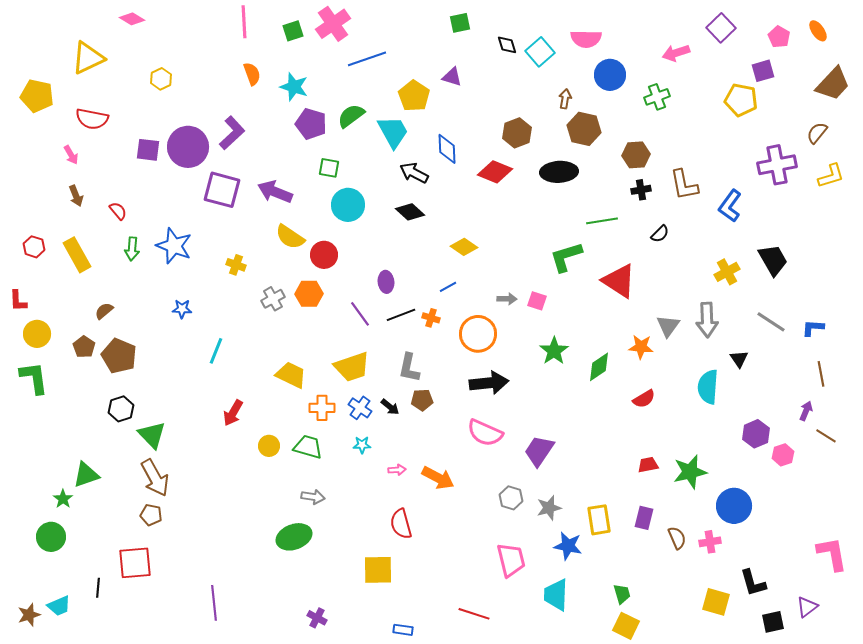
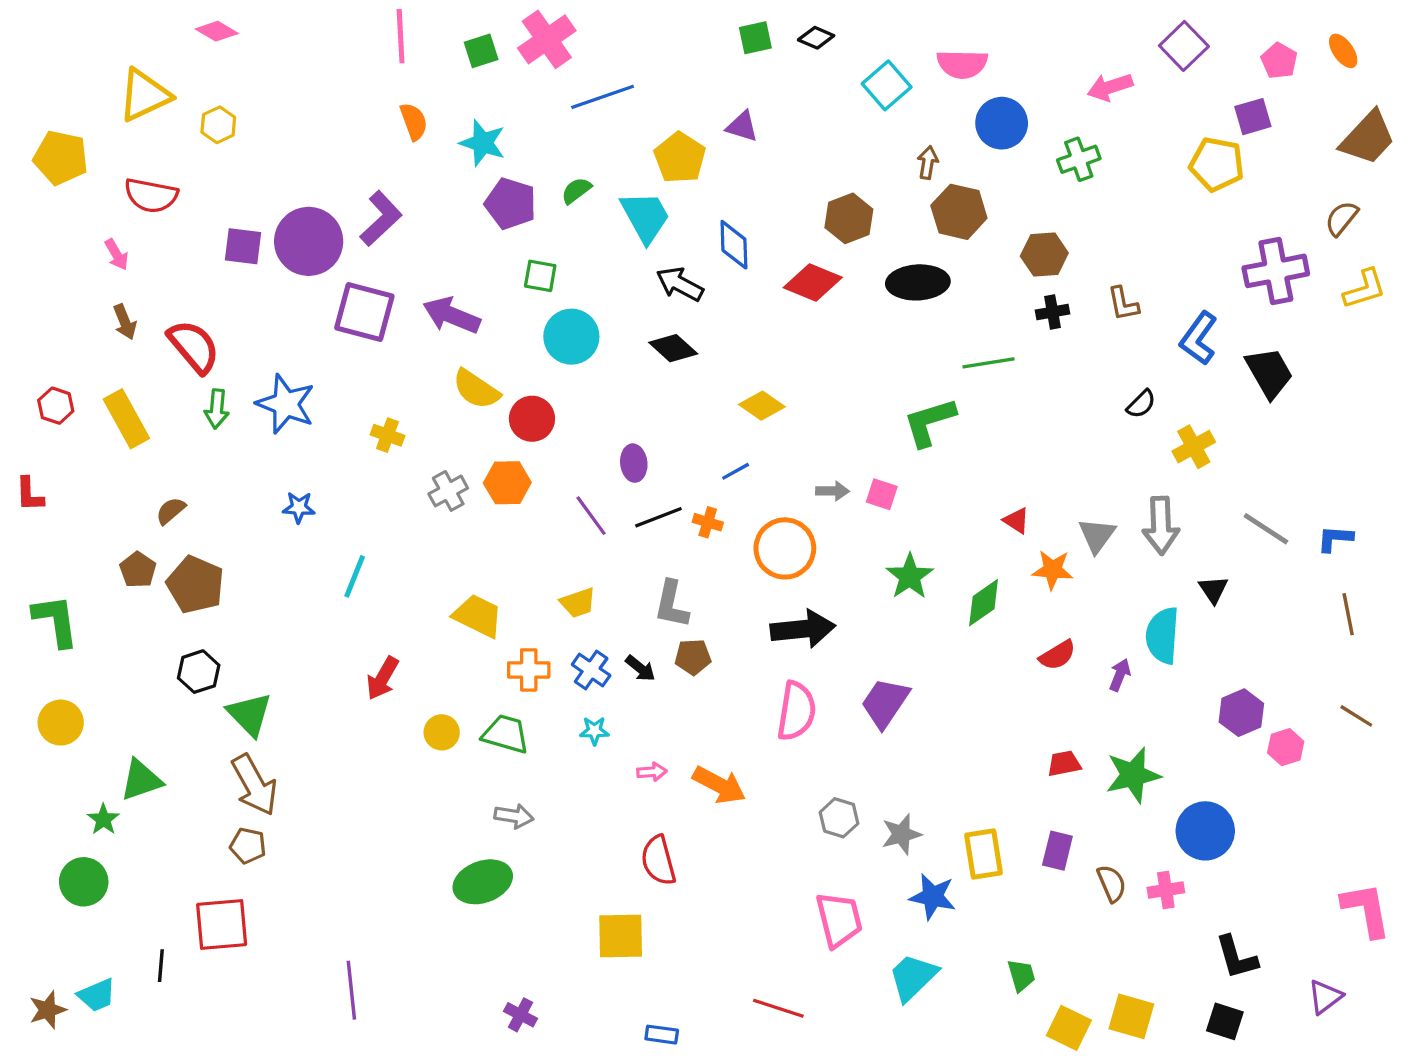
black diamond: (507, 45) -> (816, 38), moved, turned -50
yellow hexagon: (161, 79) -> (218, 125), moved
green semicircle: (351, 116) -> (576, 190), size x0.7
brown L-shape: (684, 185) -> (1123, 304), size x0.7
red semicircle: (118, 211) -> (194, 346), size x1.8
black semicircle: (660, 234) -> (1141, 404), moved
black trapezoid: (773, 260) -> (1269, 373), moved
red triangle: (619, 281) -> (1016, 521), moved, size x0.5
yellow circle: (37, 334) -> (61, 723), moved
yellow trapezoid: (352, 367) -> (578, 603), size x0.6
purple arrow: (806, 411) -> (1120, 675), moved
pink semicircle: (485, 433) -> (796, 711), turned -105
purple trapezoid: (539, 451) -> (885, 703), moved
cyan trapezoid: (556, 595) -> (913, 977), turned 44
yellow square: (716, 602) -> (1131, 1016), moved
black square: (773, 622) -> (1225, 1021), moved, turned 30
yellow square: (626, 626) -> (1069, 1028), moved

